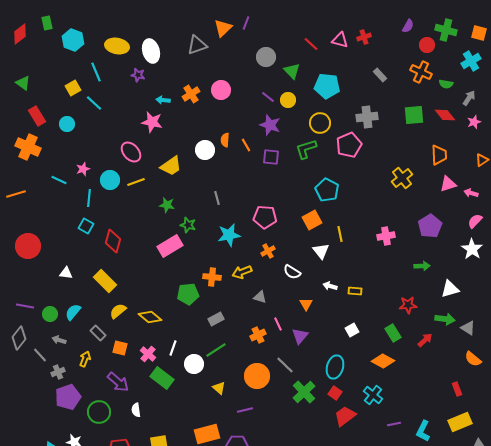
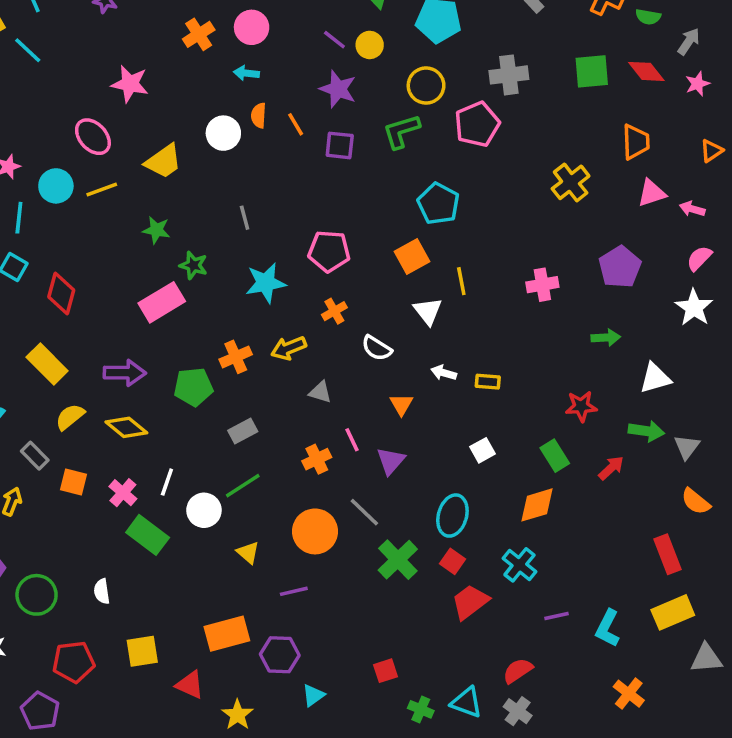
cyan arrow: (163, 100) -> (246, 73), moved
orange cross: (212, 277) -> (236, 357), turned -30
gray triangle: (468, 328) -> (687, 447), turned 35
orange diamond: (383, 361) -> (537, 505), turned -45
purple arrow: (118, 382) -> (125, 373), moved, turned -40
red rectangle: (457, 389) -> (668, 554), size x1.5

